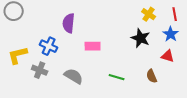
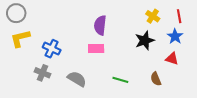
purple semicircle: (69, 23) -> (100, 25), moved
black star: (141, 38) -> (145, 40), turned 30
yellow L-shape: (18, 55) -> (20, 38), moved

